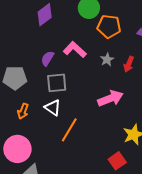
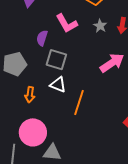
pink L-shape: (75, 50) -> (67, 23), turned -150
gray square: (57, 83) -> (56, 60), turned 35

